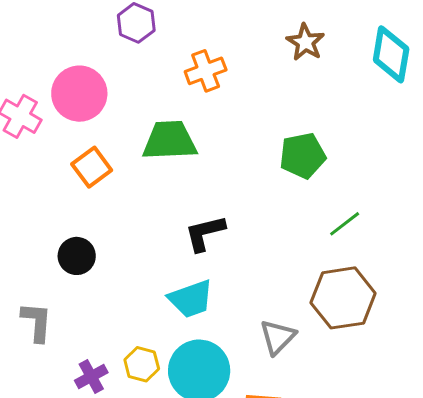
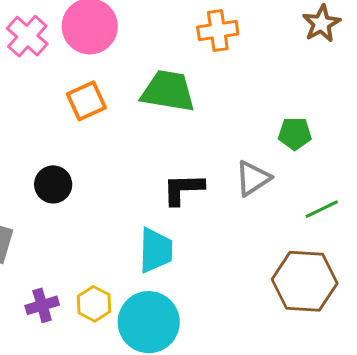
green pentagon: (303, 156) -> (295, 134), size x0.7
cyan trapezoid: (191, 299) -> (156, 250), turned -81
gray triangle: (278, 337) -> (253, 178), moved

